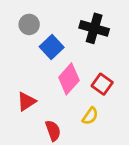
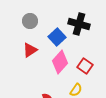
blue square: (52, 47) -> (57, 37), moved
red triangle: (26, 101) -> (30, 50), moved

